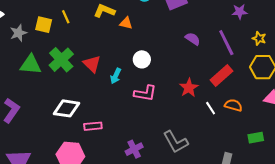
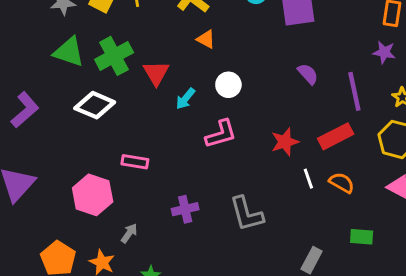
orange triangle: (126, 23) -> (206, 39), moved
pink L-shape: (145, 93) -> (221, 134), turned -40
white diamond: (66, 108) -> (95, 105), moved

